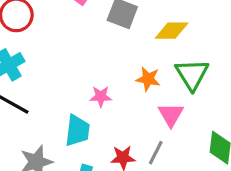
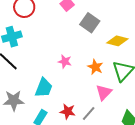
pink star: (101, 97) -> (65, 62), moved

